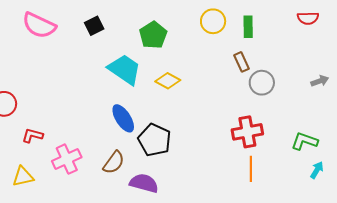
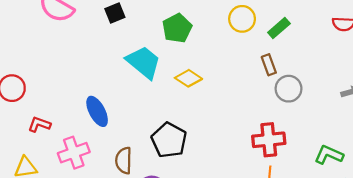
green rectangle: (248, 27) -> (279, 28), turned 45
blue ellipse: (123, 118) -> (97, 111), moved
brown semicircle: (114, 162) -> (124, 160), turned 140

